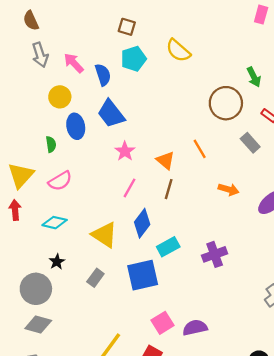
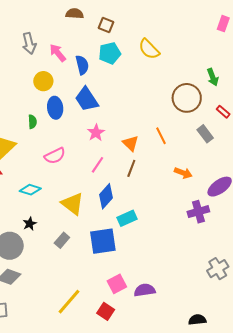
brown semicircle: (31, 21) -> (75, 14), moved, turned 114
pink semicircle: (60, 181) -> (55, 156), moved
purple cross: (215, 254) -> (198, 212), moved

